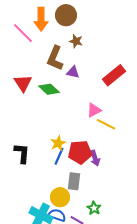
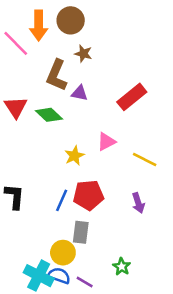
yellow line: (106, 124) -> (145, 159), moved
yellow star: (58, 143) -> (74, 156), moved
purple arrow: (95, 158) -> (138, 203), moved
green star: (94, 208) -> (122, 267), moved

